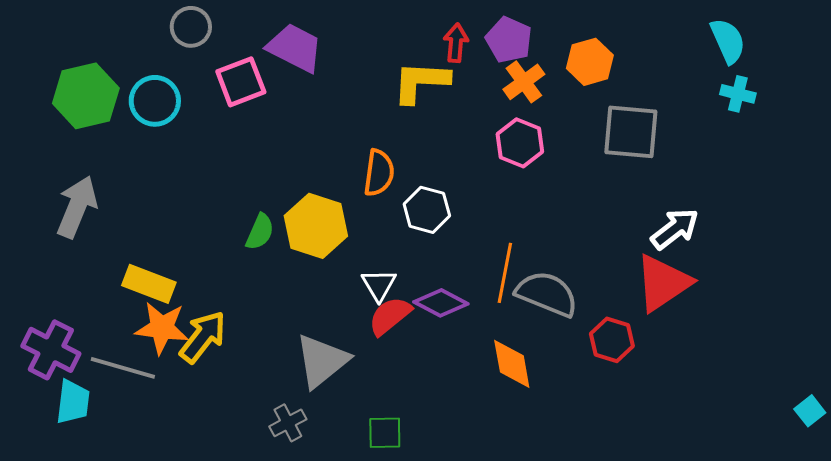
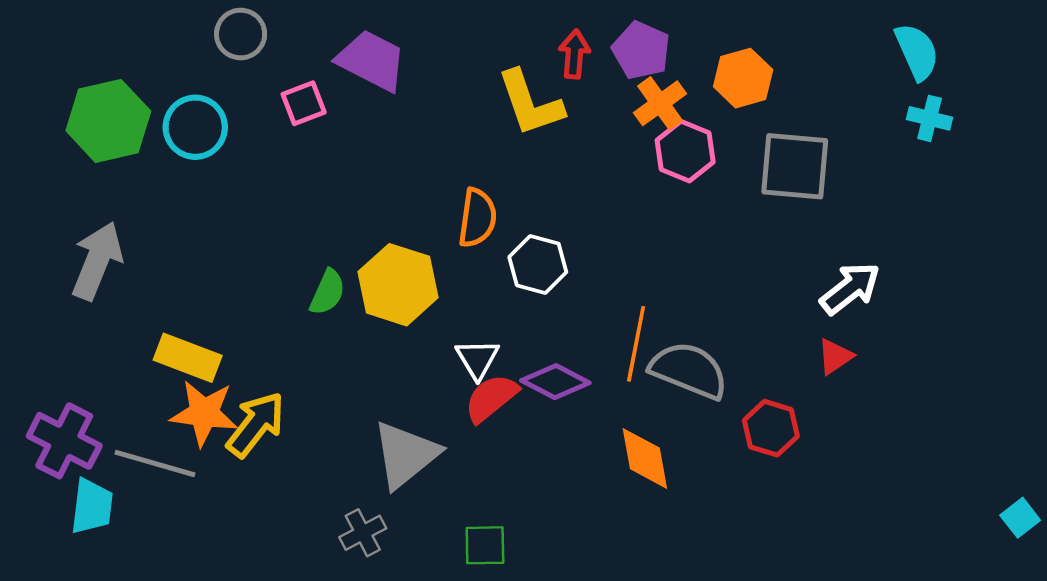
pink square: (241, 82) -> (304, 103), size x0.7
yellow L-shape: (421, 82) -> (530, 103), turned -112
pink hexagon: (520, 143) -> (685, 151), moved
red triangle: (663, 283) -> (835, 356), size x0.5

